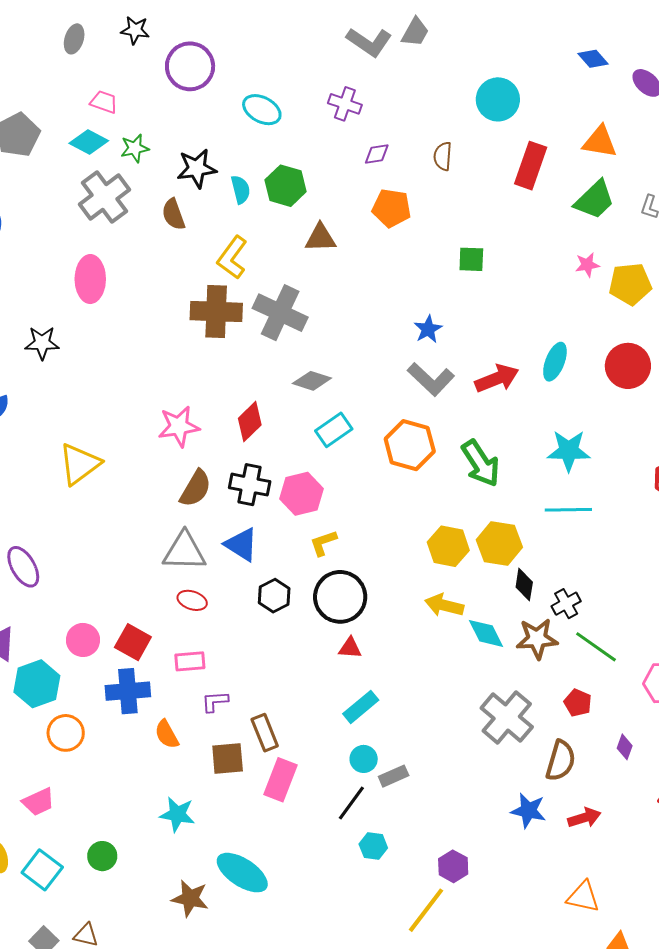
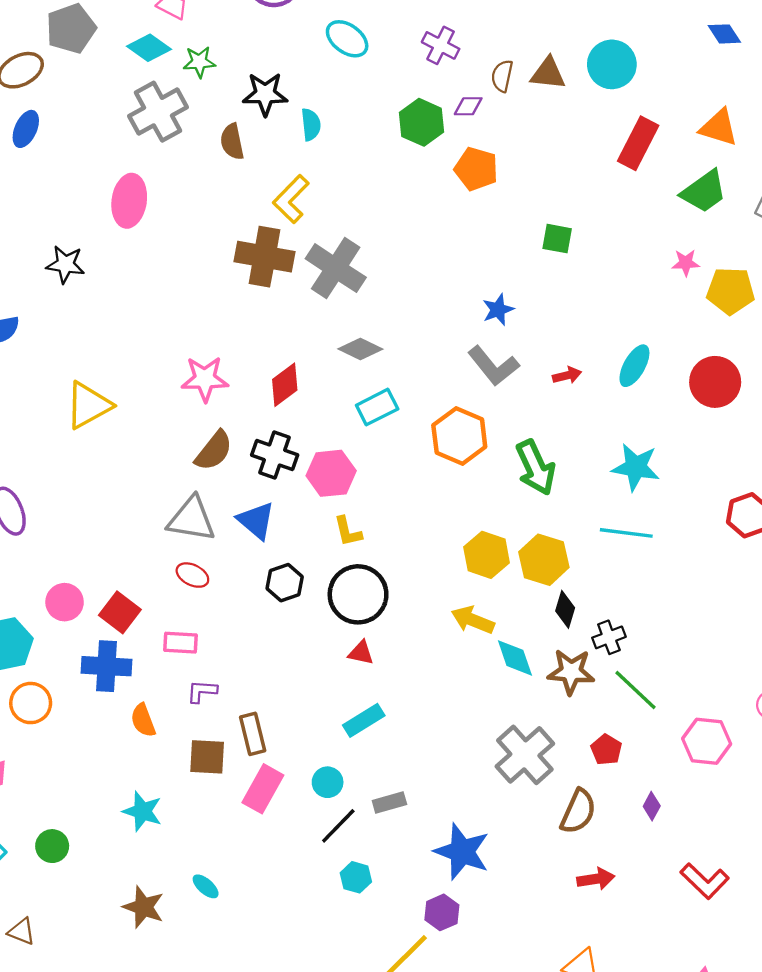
brown semicircle: (443, 156) -> (502, 76), moved
green hexagon: (286, 186) -> (422, 122), moved
brown triangle: (320, 238) -> (548, 73), moved
red arrow: (497, 378) -> (567, 375), size x0.6
yellow L-shape: (323, 543) -> (348, 531), turned -92
cyan circle: (364, 759) -> (328, 782), moved
blue star: (528, 811) -> (462, 852), moved, size x1.4
cyan ellipse: (242, 873) -> (206, 886), size x0.5

